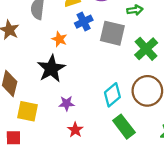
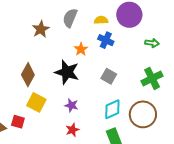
blue cross: (84, 22) -> (106, 40), turned 35
gray square: (112, 33) -> (109, 76), moved, size x0.7
black star: (51, 69) -> (67, 72), turned 30

